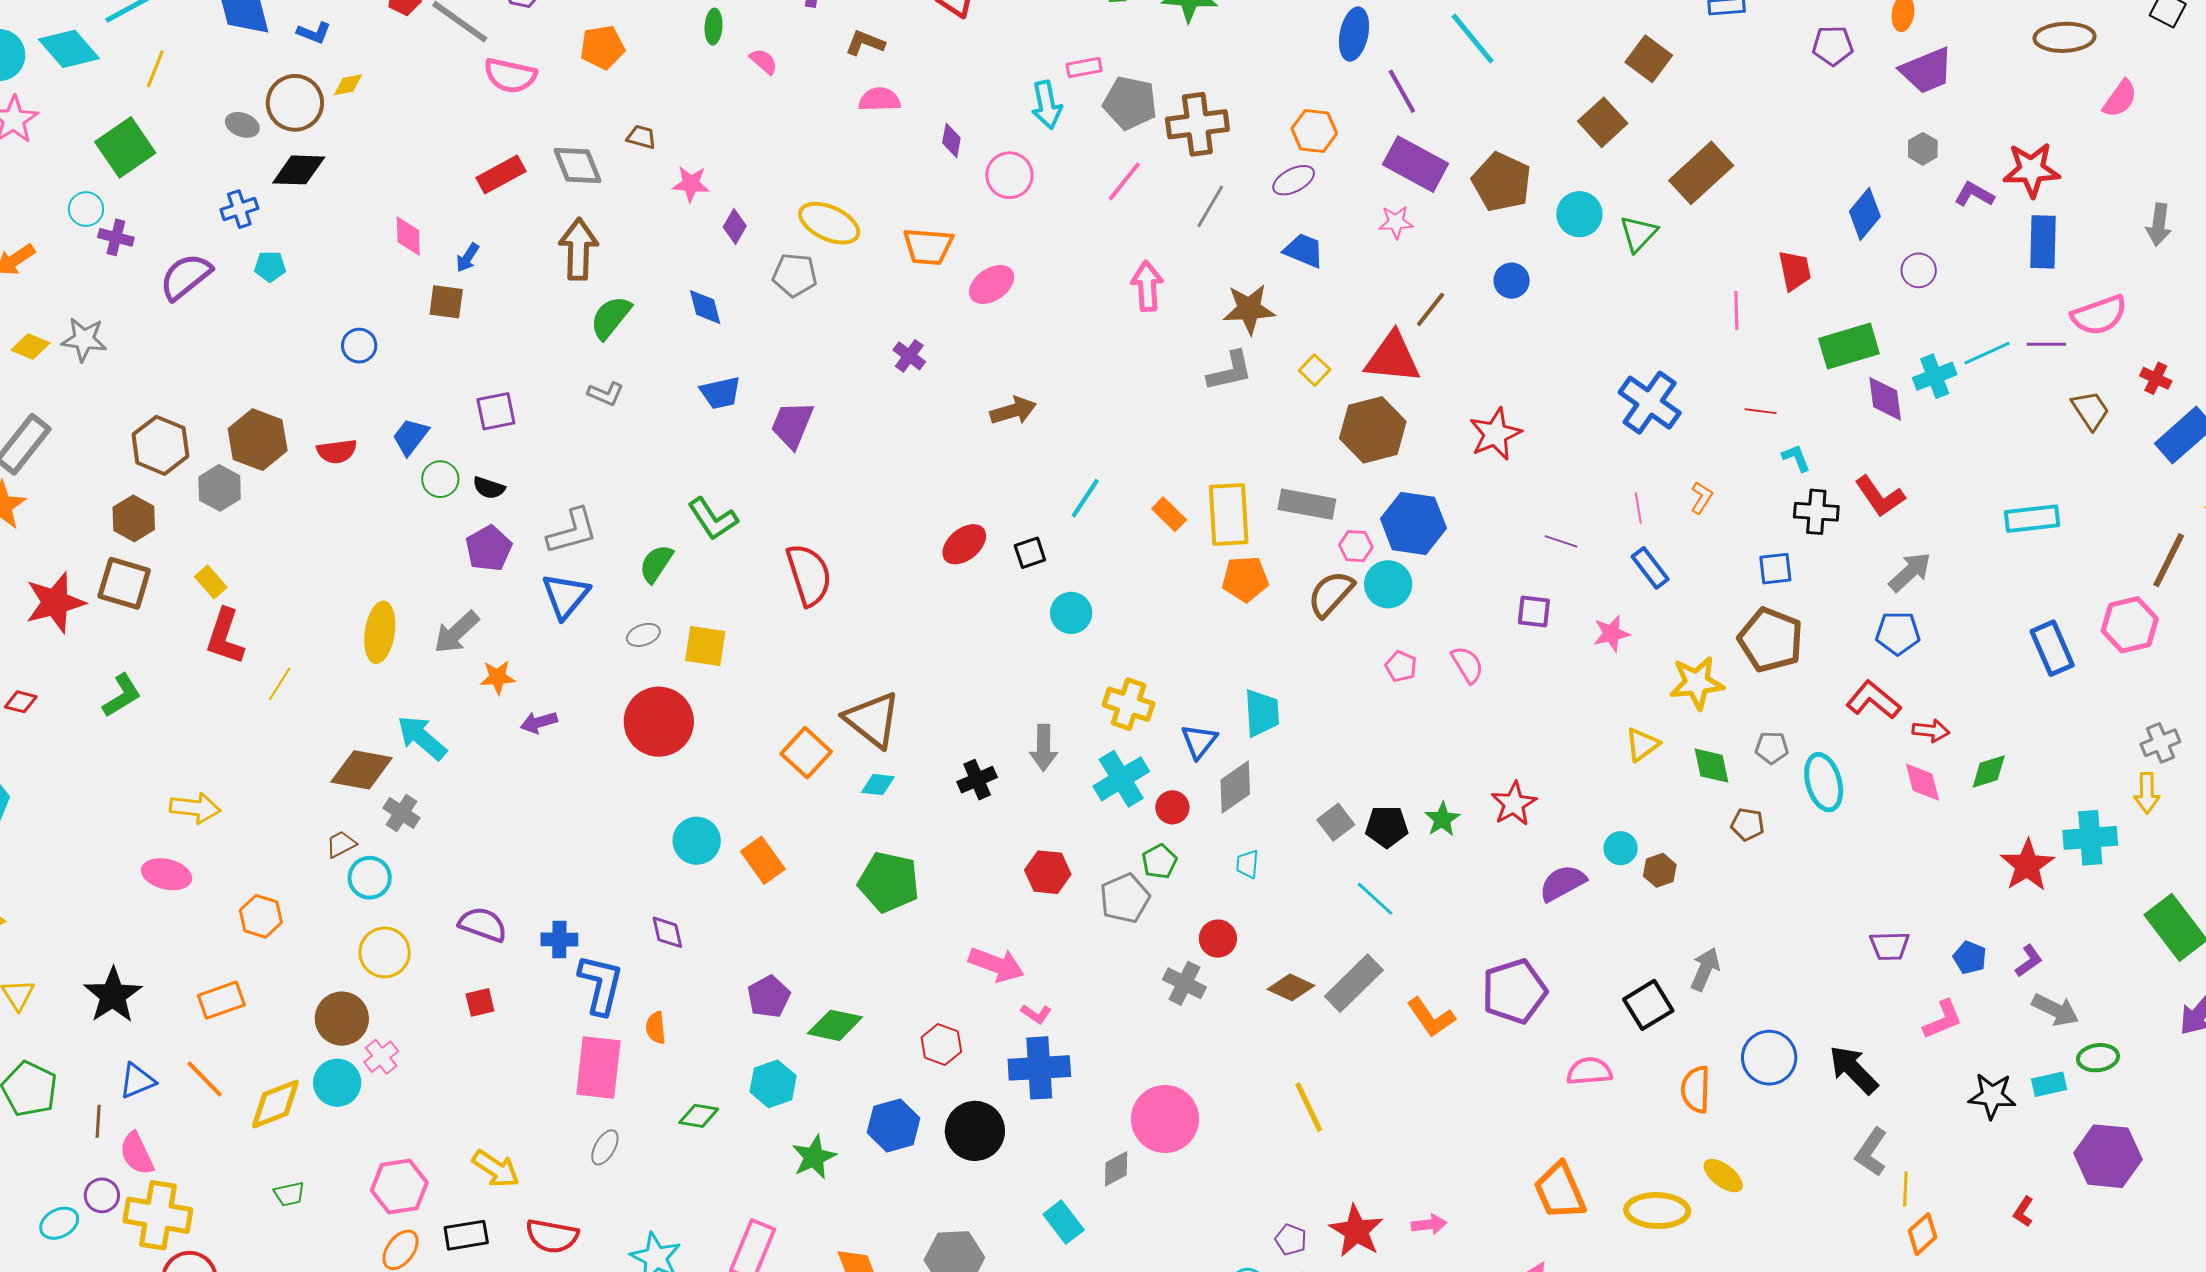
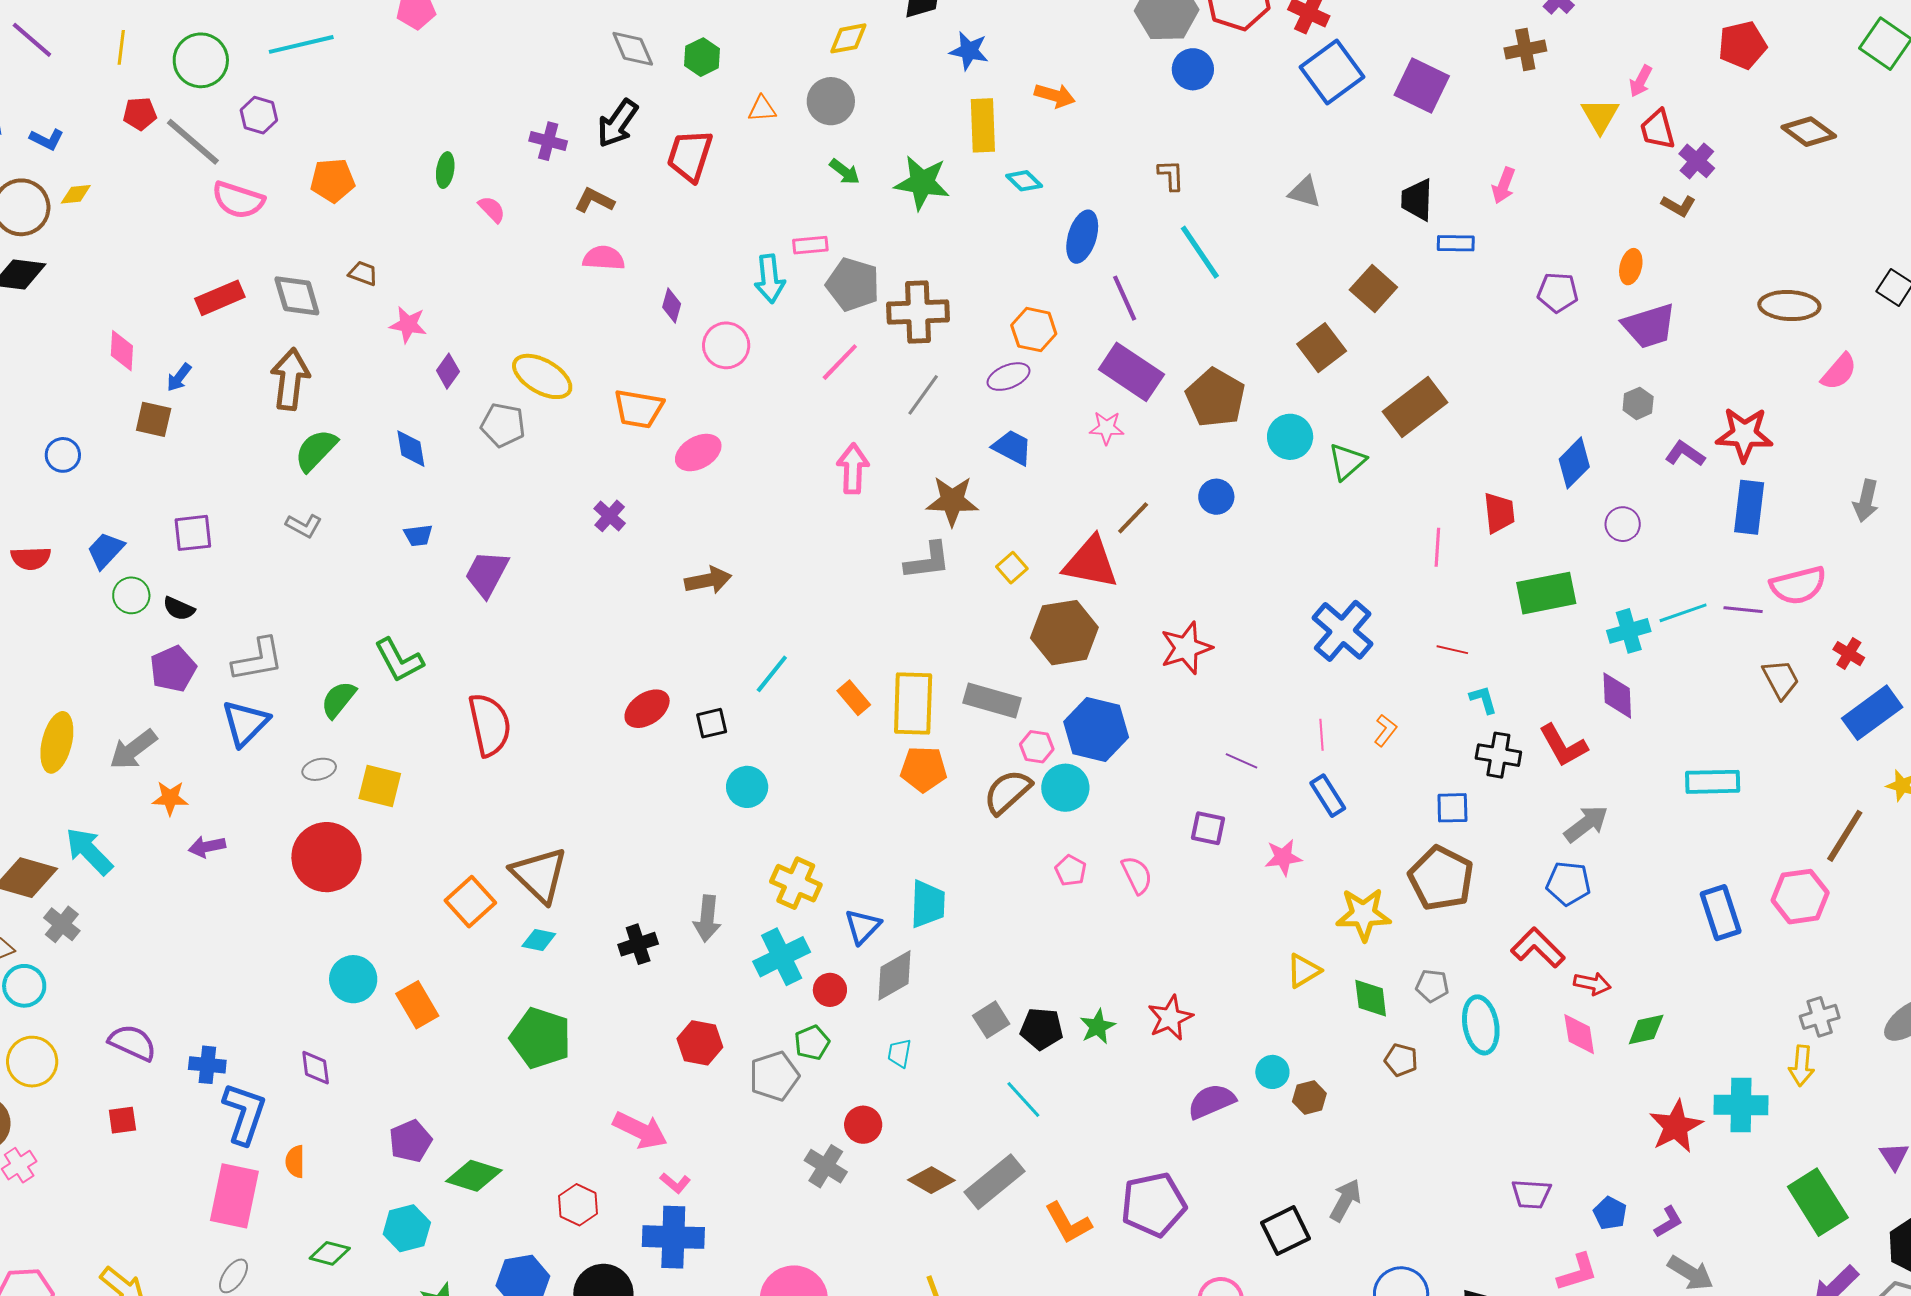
blue trapezoid: (720, 393) -> (418, 535), size x0.7
purple diamond: (1885, 399) -> (1617, 695), moved

